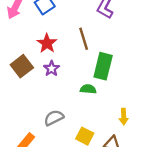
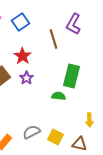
brown line: (84, 39) -> (53, 39), moved
gray semicircle: (54, 118) -> (31, 132), moved

